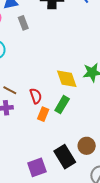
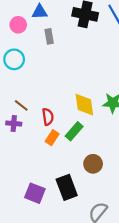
brown circle: (87, 146) -> (93, 164), moved
purple square: (37, 167) -> (35, 193), turned 30

